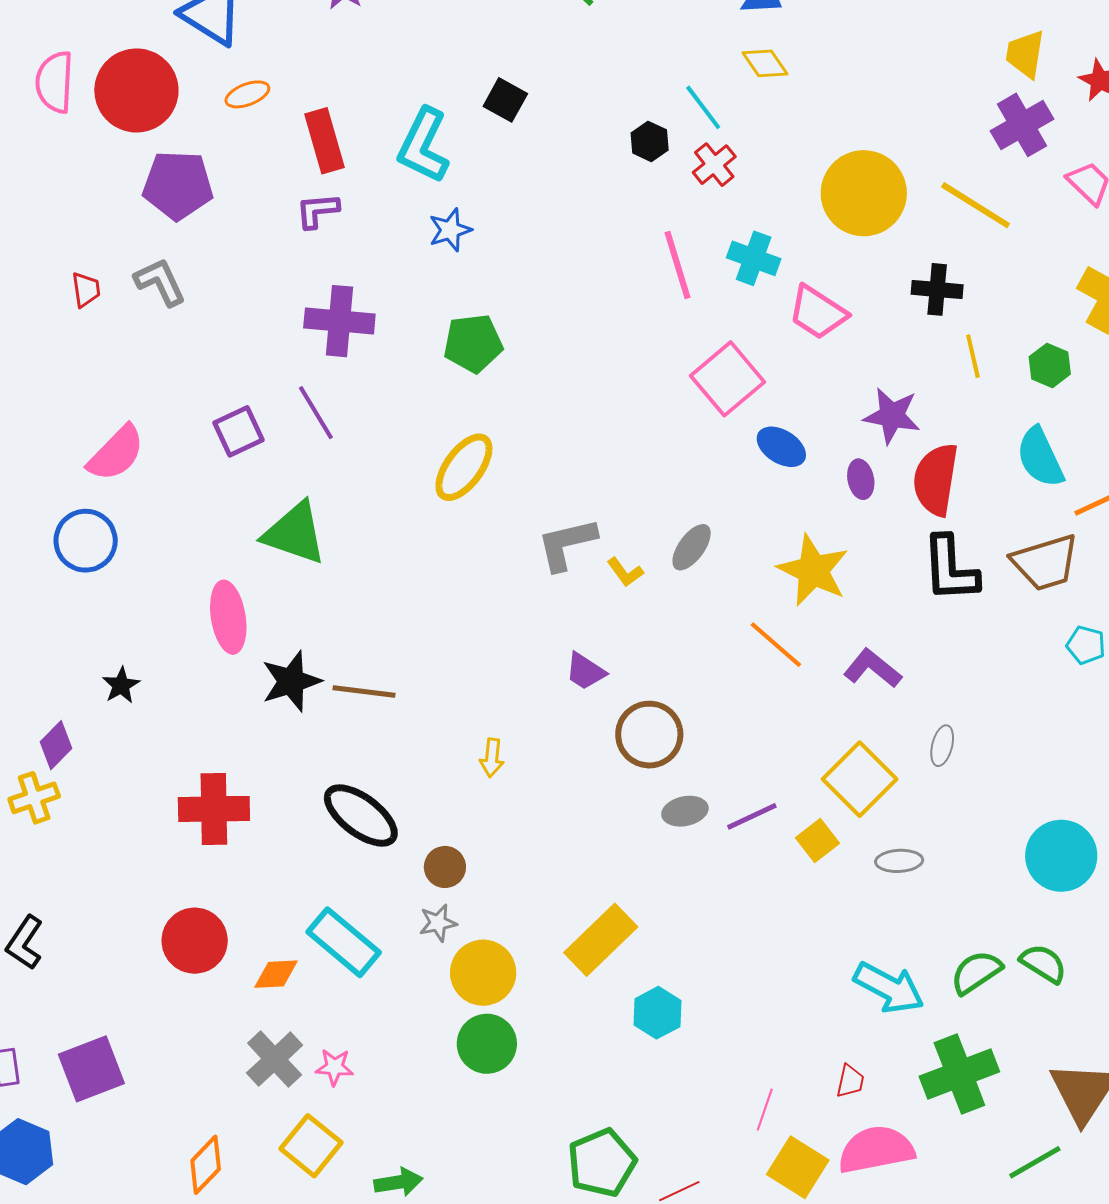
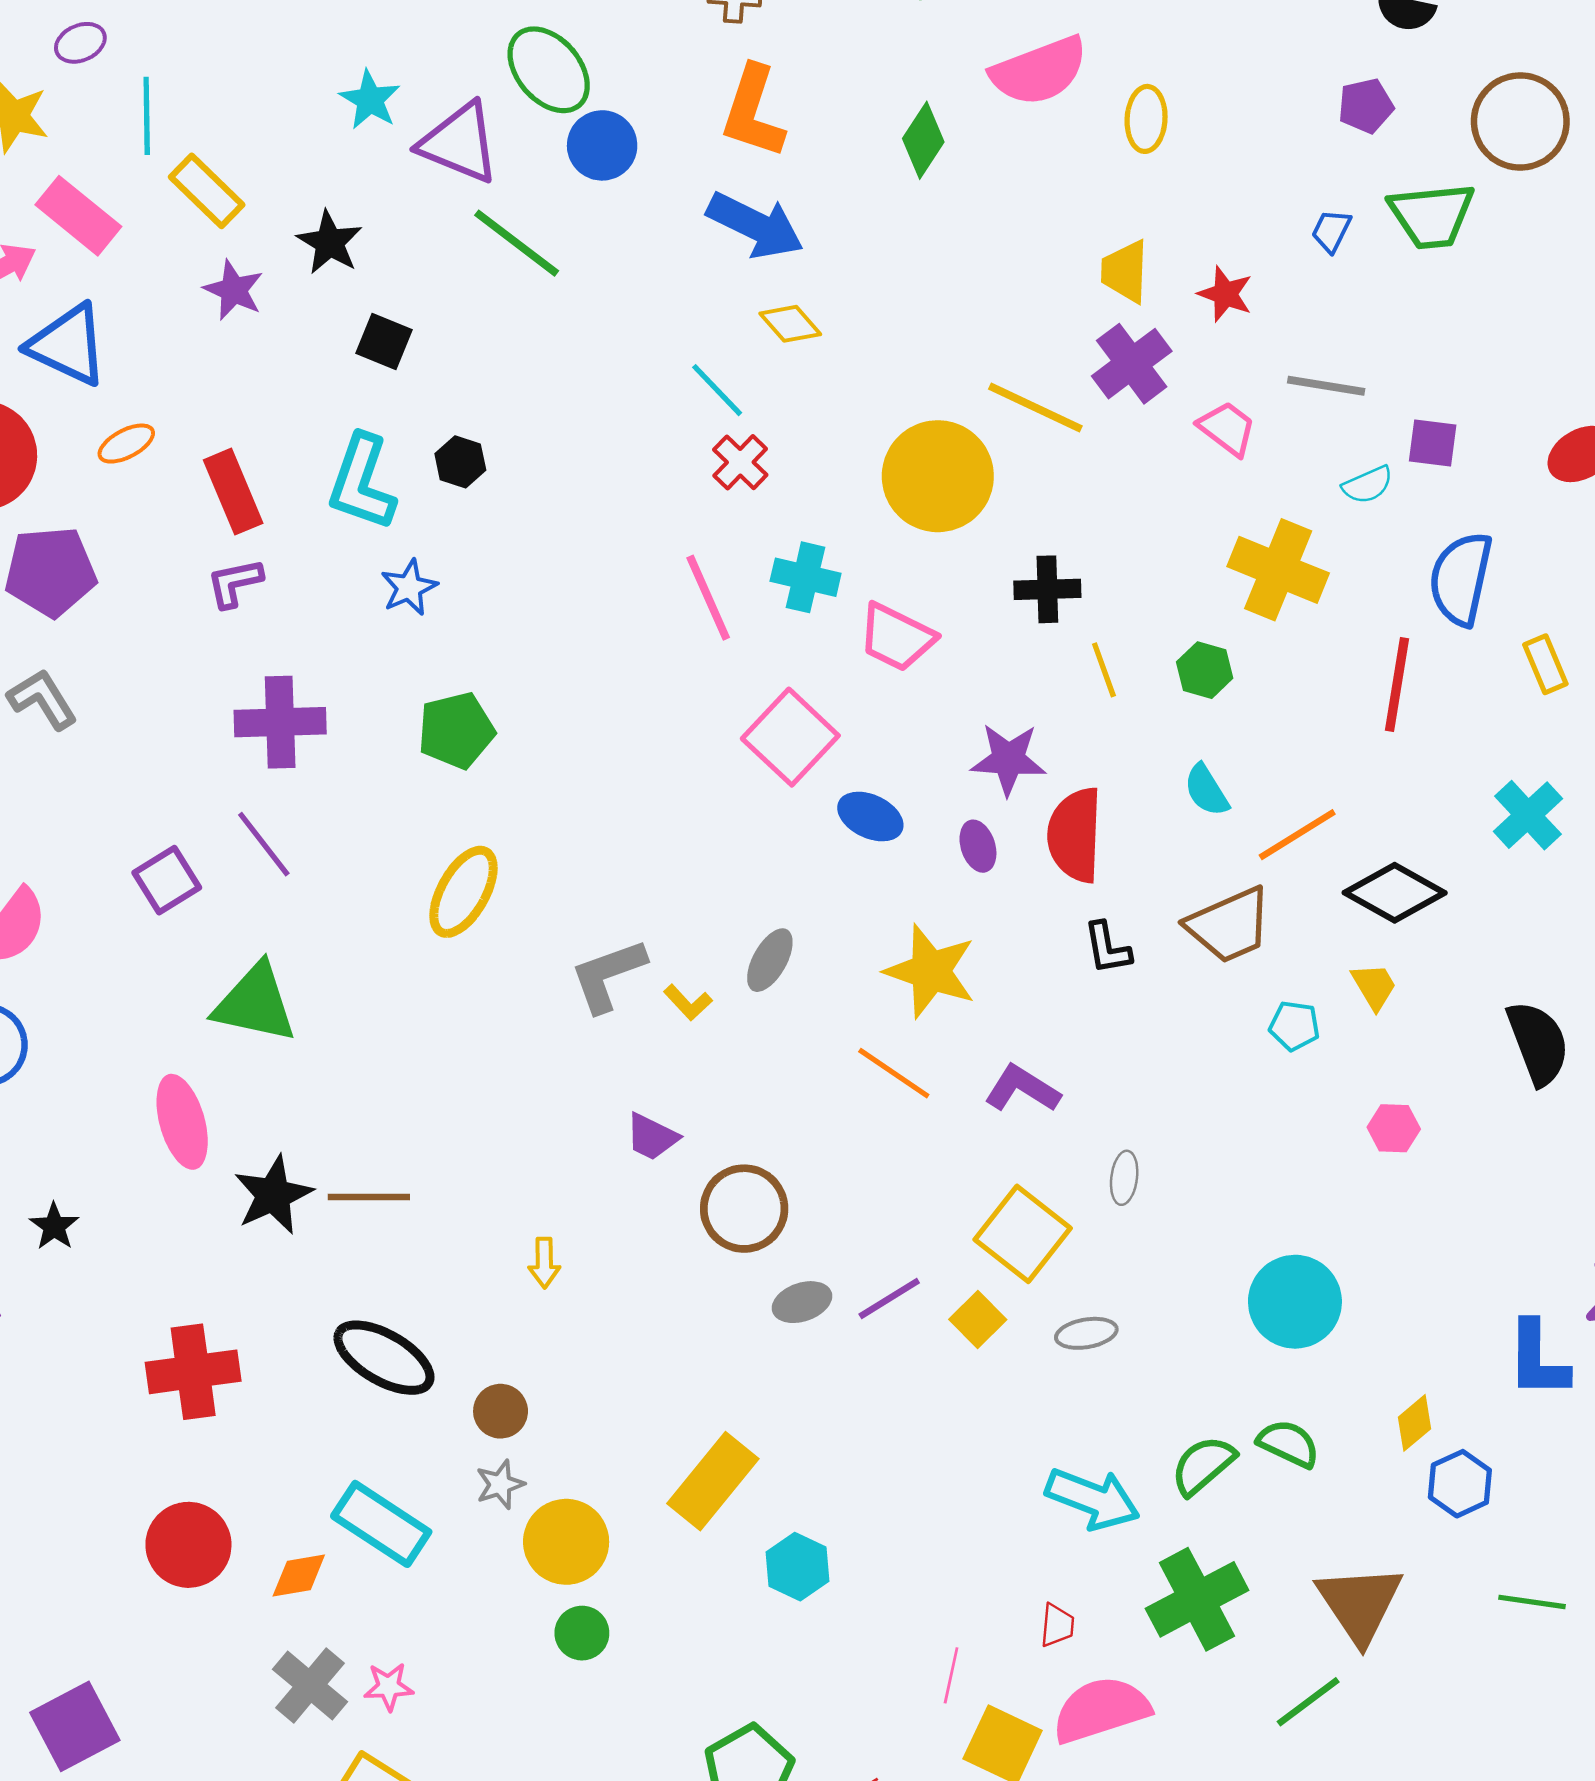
black square: (505, 100) -> (384, 342), moved
black hexagon: (650, 141) -> (460, 462), moved
yellow line: (976, 205) -> (1035, 407), moved
cyan semicircle: (1040, 457) -> (1206, 790), size x0.7
black L-shape: (950, 569) -> (1107, 948), size x0.6
green circle: (487, 1044) -> (582, 1633), size x0.7

